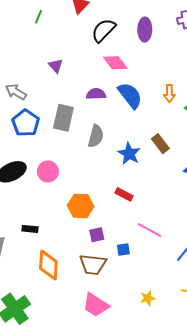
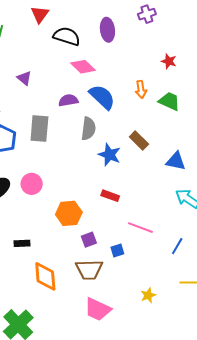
black semicircle: (103, 30) -> (67, 36), turned 72
gray semicircle: (96, 136) -> (88, 129), moved

